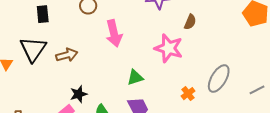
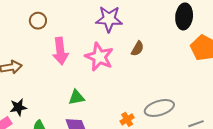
pink star: (169, 48) -> (99, 57), moved
gray ellipse: (219, 79) -> (159, 108), turned 36

